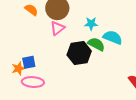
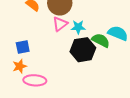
cyan star: (91, 24) -> (78, 27), moved
blue square: (29, 62) -> (23, 47), moved

